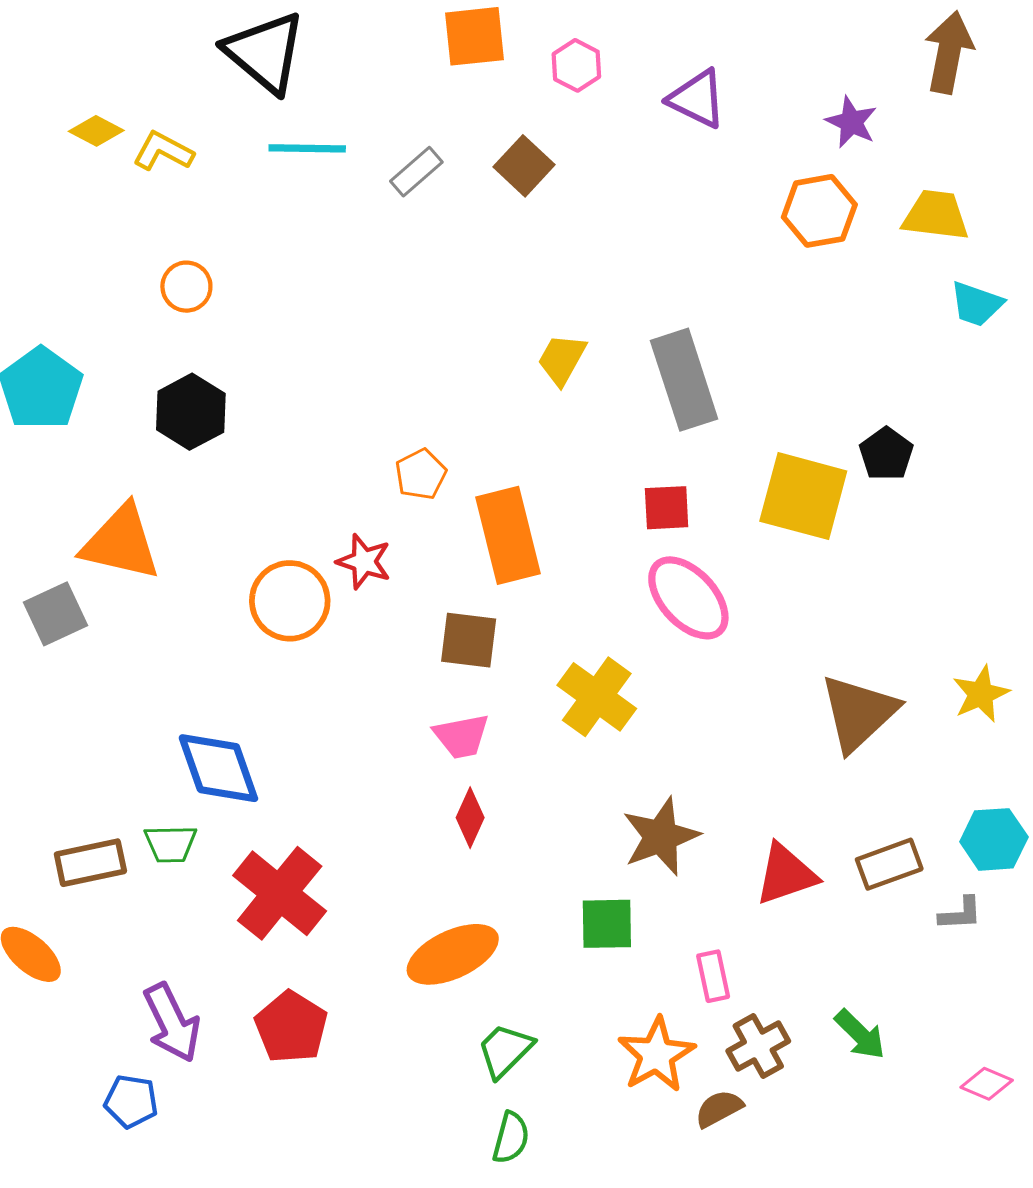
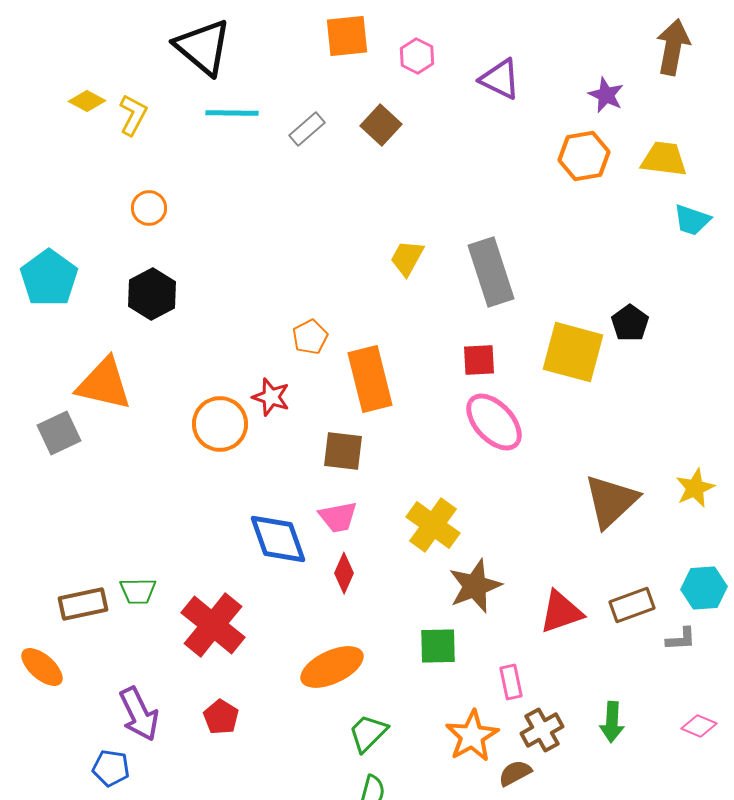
yellow L-shape: (163, 151) -> (133, 115), turned 90
yellow cross: (597, 697) -> (433, 525), moved
blue diamond: (218, 768) -> (278, 539), moved
red pentagon: (291, 1027) -> (221, 717), size x0.7
green arrow: (860, 1034) -> (612, 722), turned 48
pink diamond: (987, 1084) -> (699, 726), moved

